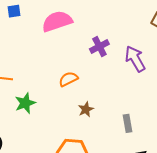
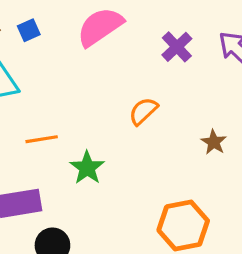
brown star: (86, 109) -> (214, 142), moved

